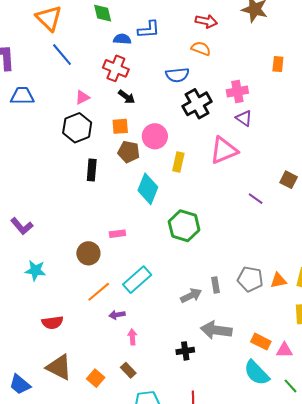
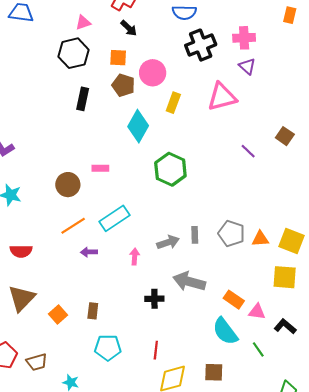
pink arrow: (132, 337) -> (135, 256), moved
brown triangle: (59, 367) -> (22, 298), turned 40
brown rectangle: (128, 370) -> (93, 311), turned 42

